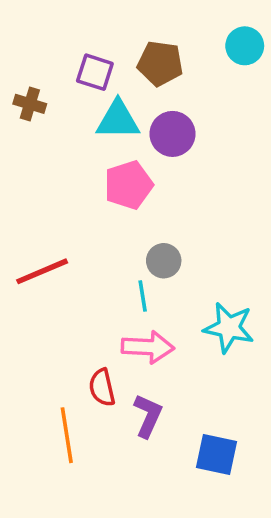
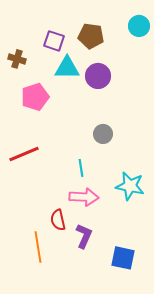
pink pentagon: (128, 185) -> (35, 97), moved
gray circle: (164, 261) -> (103, 134), moved

